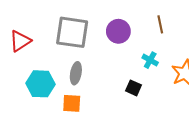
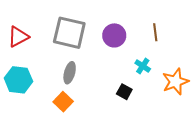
cyan hexagon: (41, 84) -> (18, 80), moved
orange square: (72, 103) -> (63, 102), turned 36

